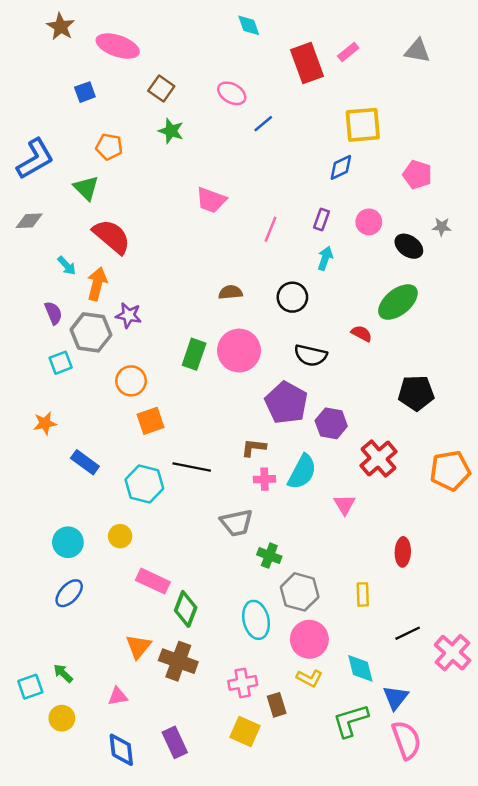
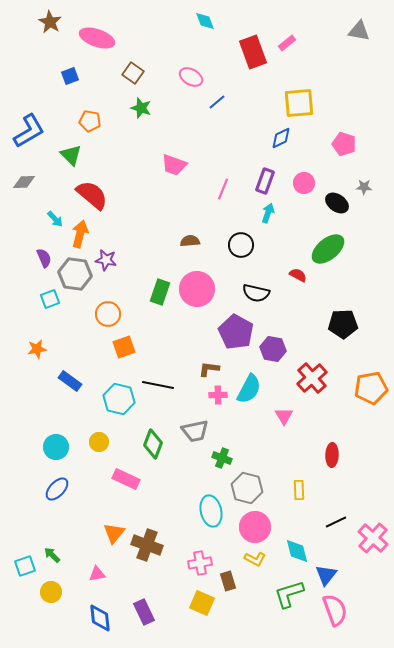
gray triangle: (417, 51) -> (359, 31), moved
purple rectangle: (322, 219) -> (265, 181), size x1.4
green diamond: (186, 609) -> (153, 444), moved

